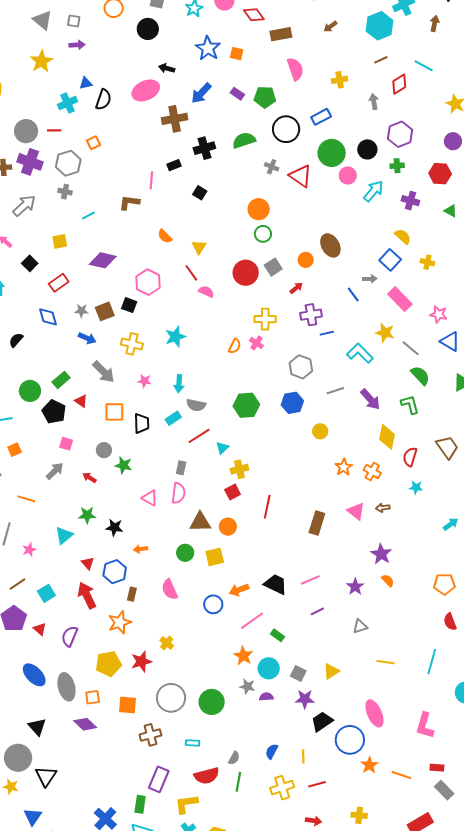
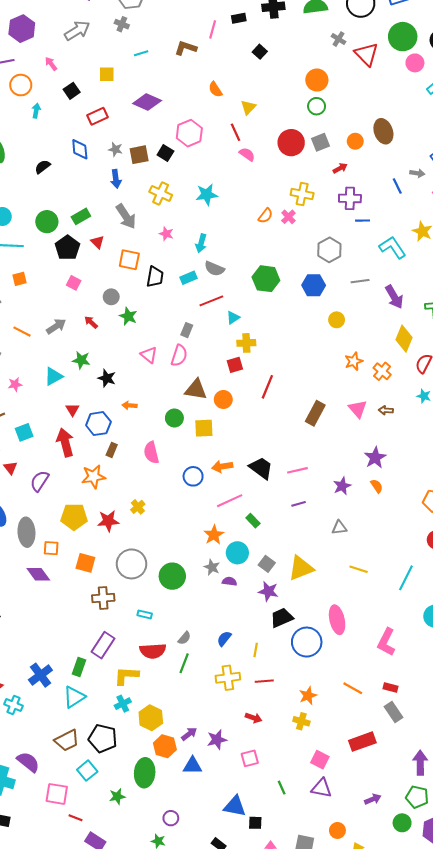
blue arrow: (87, 338) -> (116, 179), turned 48
gray arrow: (55, 471) -> (56, 326), moved
yellow triangle: (331, 671) -> (301, 568), size x1.5
orange star: (369, 765) -> (308, 696), moved

